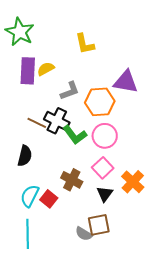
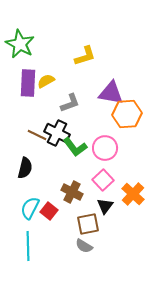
yellow L-shape: (85, 44) -> (85, 56), turned -95
purple triangle: (126, 82) -> (111, 93), moved
orange hexagon: (100, 102) -> (127, 114), moved
brown square: (99, 225) -> (88, 224), moved

